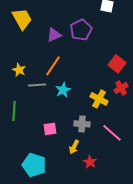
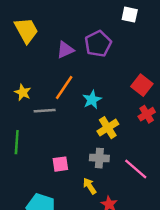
cyan star: (63, 90) -> (92, 100), moved
yellow cross: (99, 99) -> (108, 128), moved, turned 30
yellow arrow: (74, 147) -> (90, 186), turned 120

